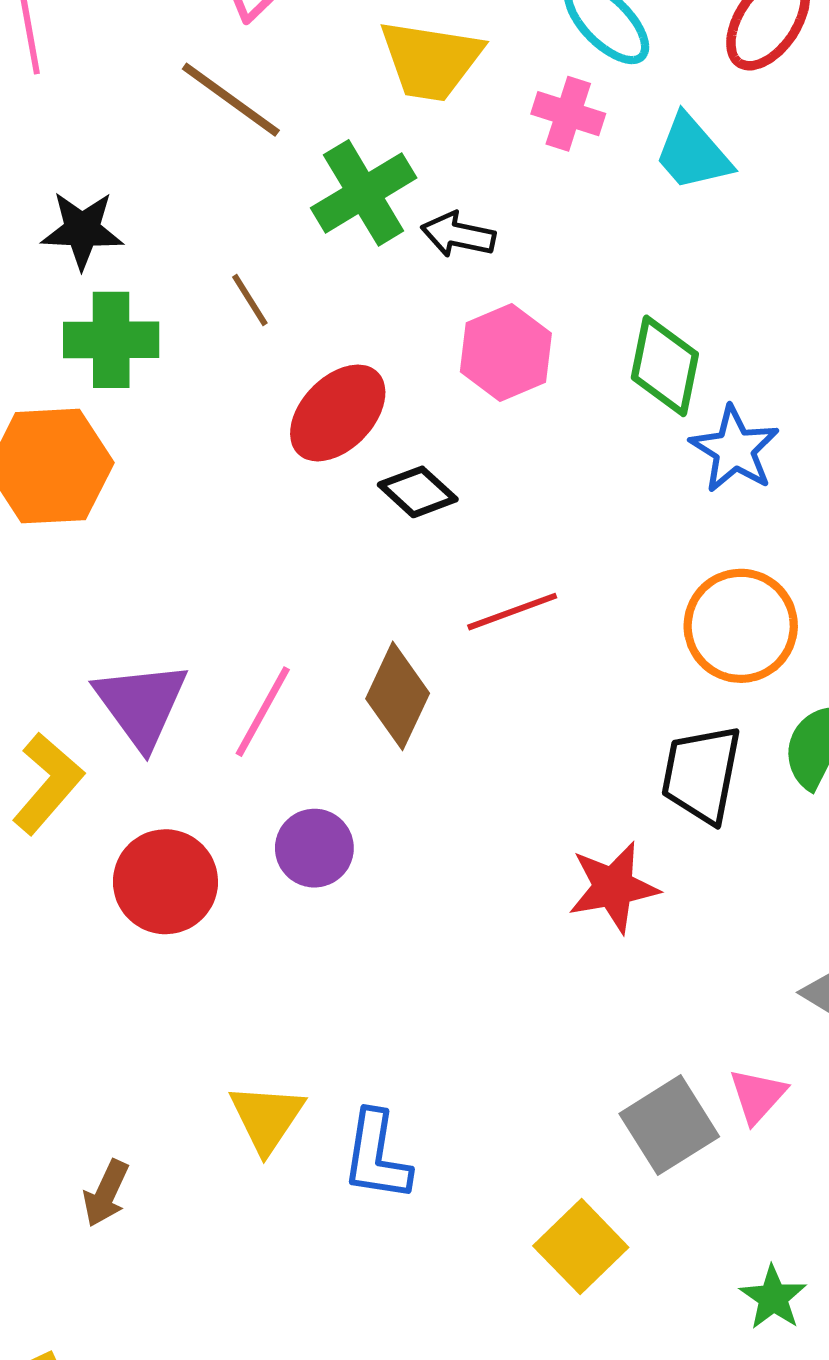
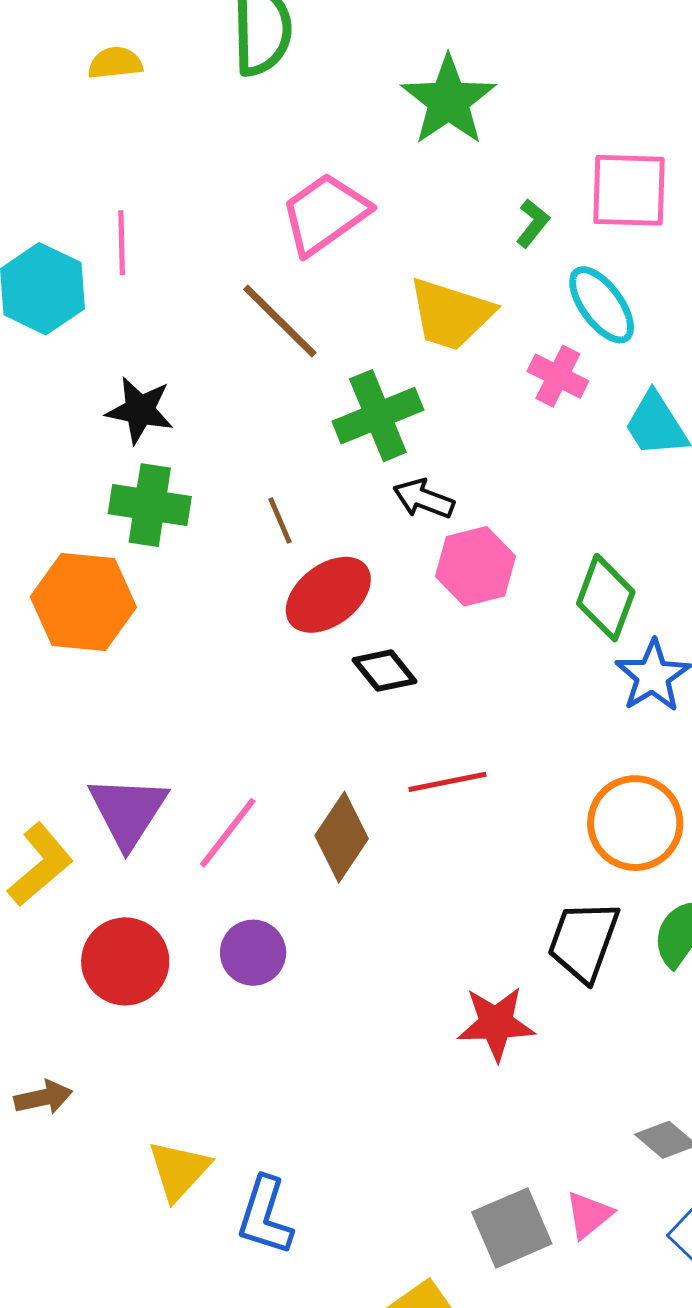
black arrow: (458, 235) -> (424, 499), moved
brown line: (250, 300) -> (280, 521), moved
brown arrow: (106, 1193) -> (43, 1097), moved, turned -136

